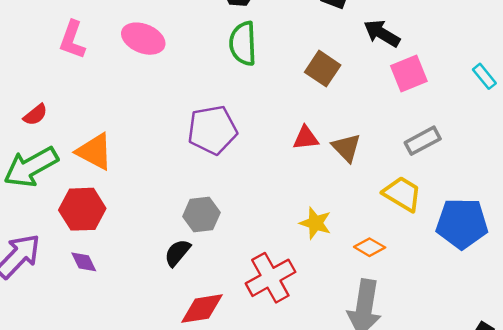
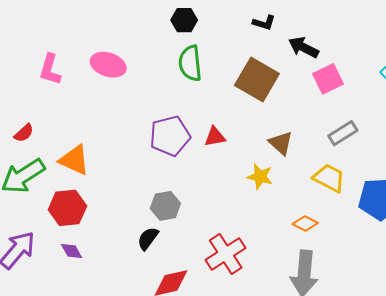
brown square: (323, 69) -> (257, 80), size x1.5
red triangle: (306, 138) -> (215, 137), moved
yellow star: (315, 223) -> (260, 177), moved

